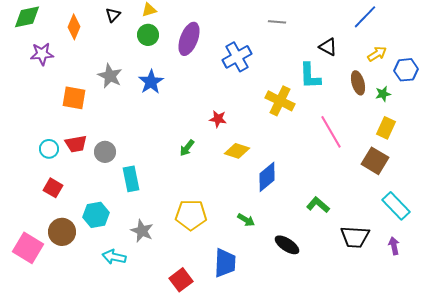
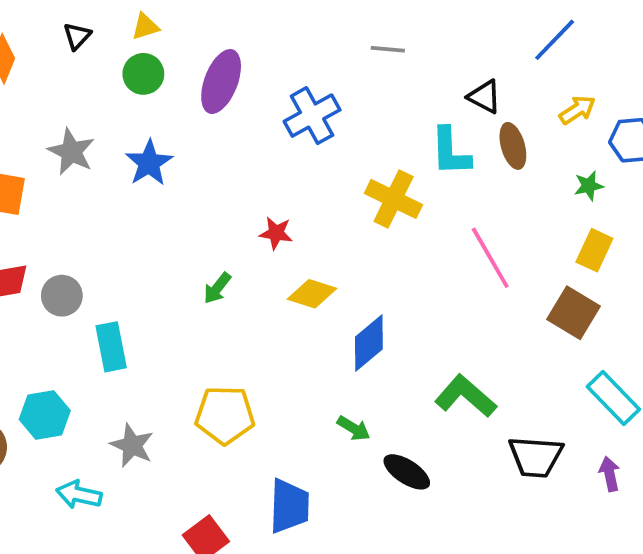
brown ellipse: (358, 83) -> (513, 146), moved
green L-shape: (318, 205) -> (466, 396), size x1.4
green arrow: (246, 220) -> (354, 428), moved

